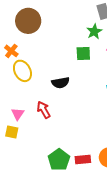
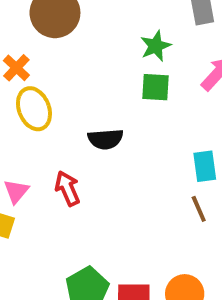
green star: (94, 32) -> (156, 46), moved

